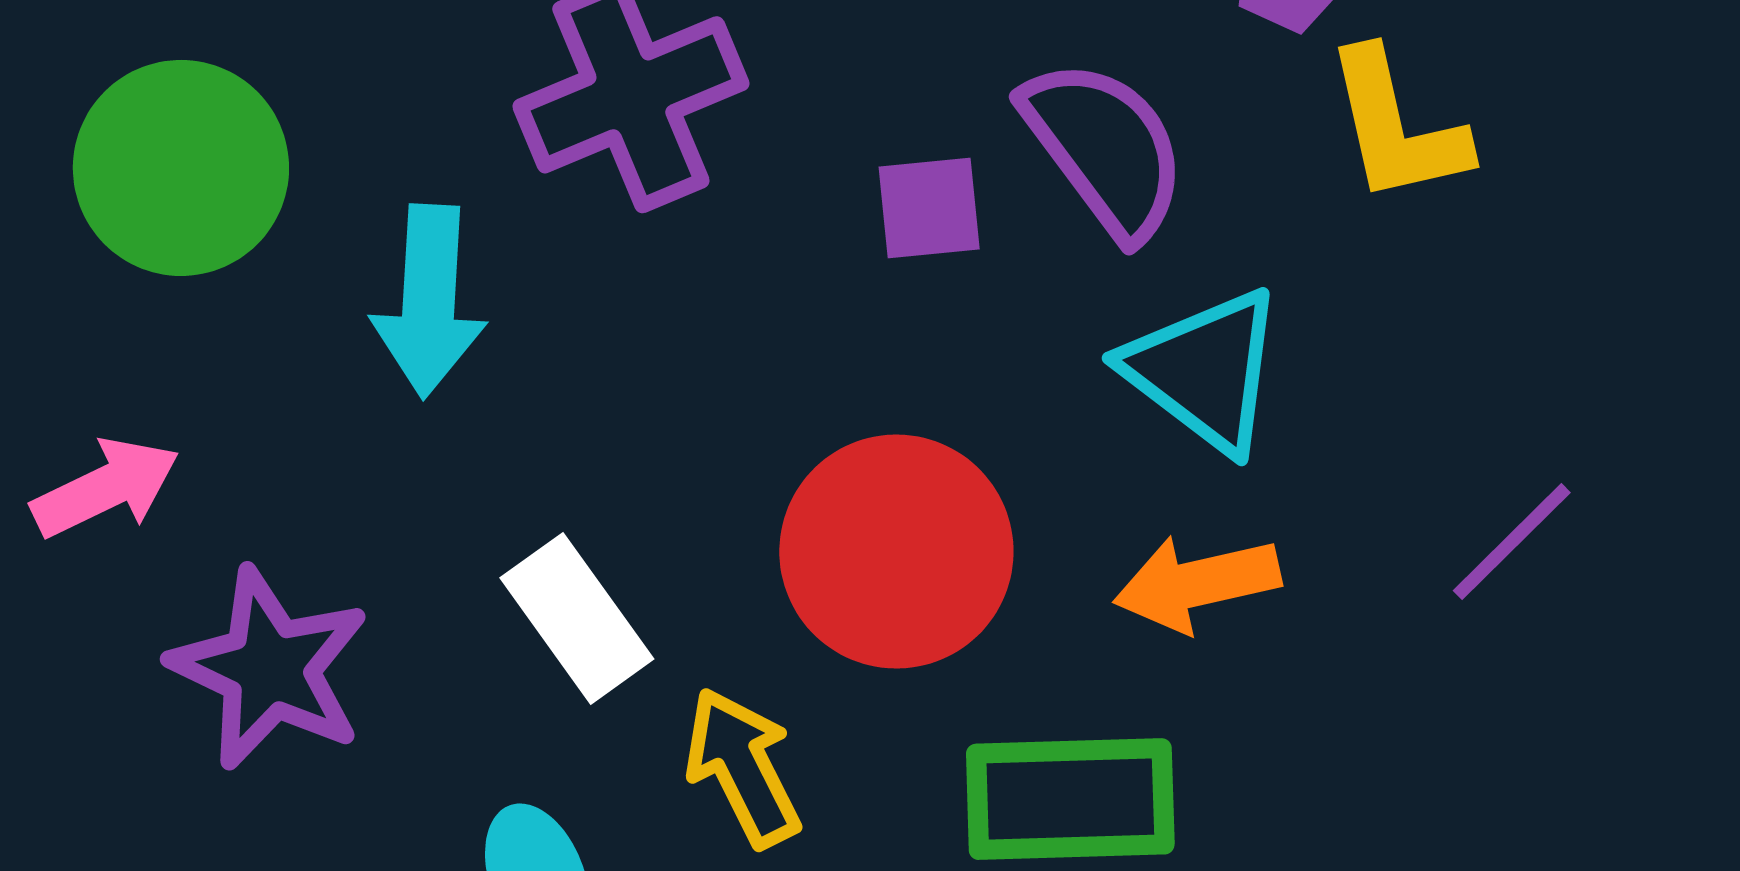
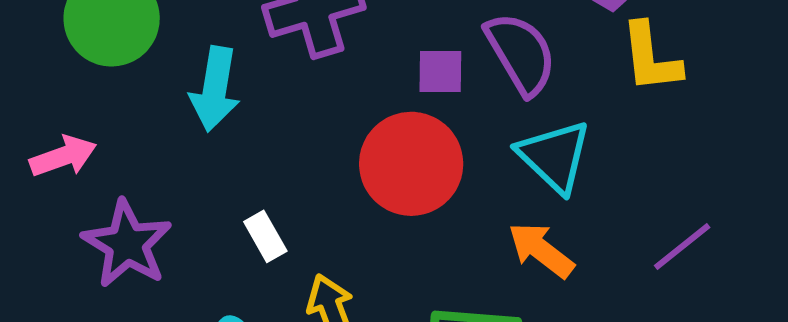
red circle: (896, 552) -> (411, 164), moved
orange arrow: (1197, 583) -> (541, 250), turned 44
white rectangle: (577, 618) -> (265, 236), size x0.7

